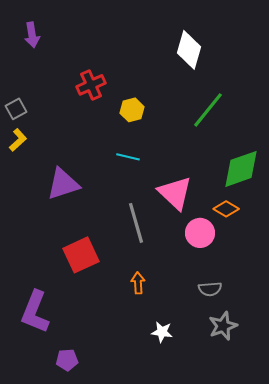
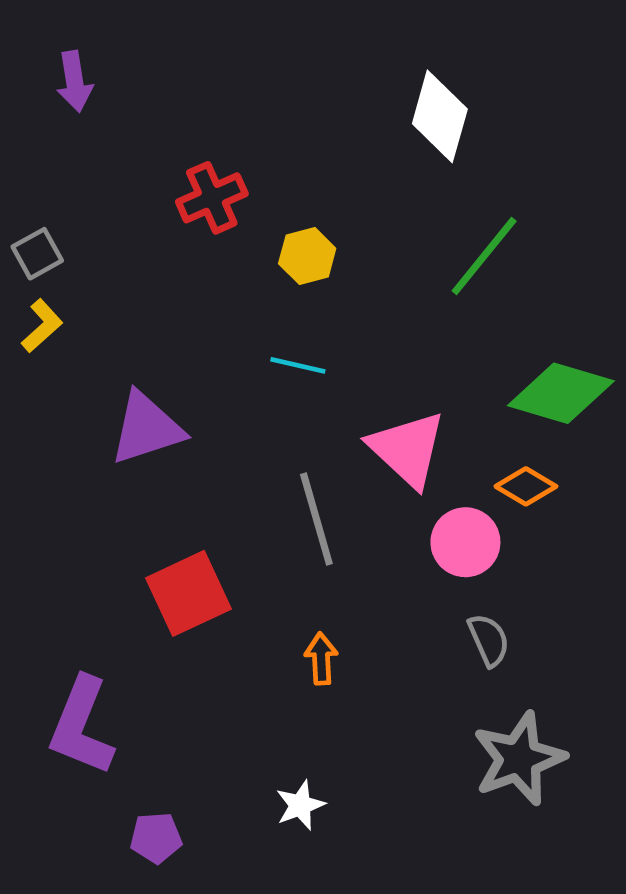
green diamond: (241, 169) -> (561, 393), turned 36
gray semicircle: (210, 289) -> (489, 640), moved, turned -110
gray star: (223, 326) -> (519, 759), size x1.4
white star: (162, 332) -> (300, 805), moved, turned -30

